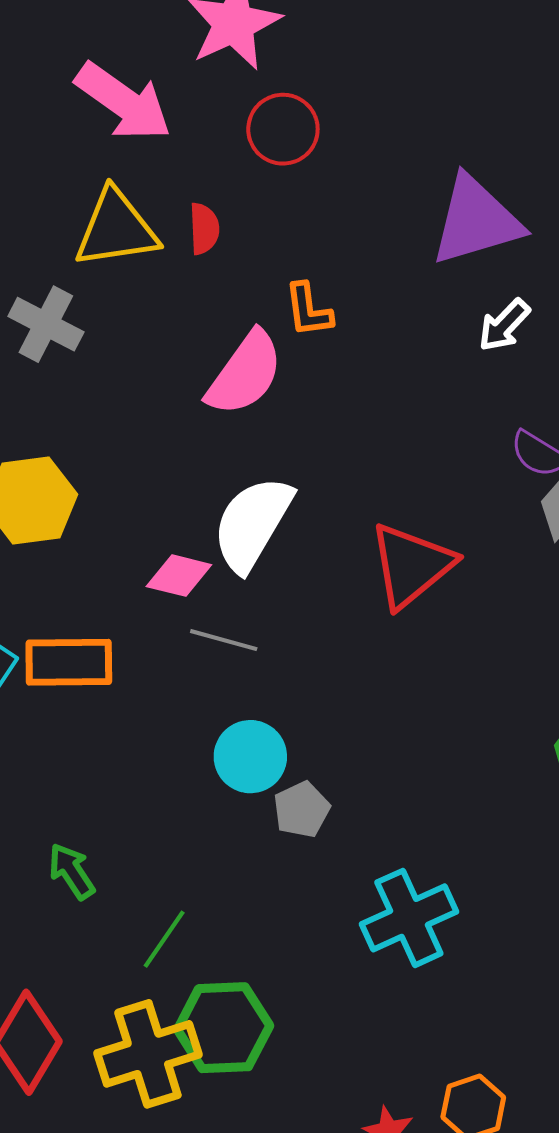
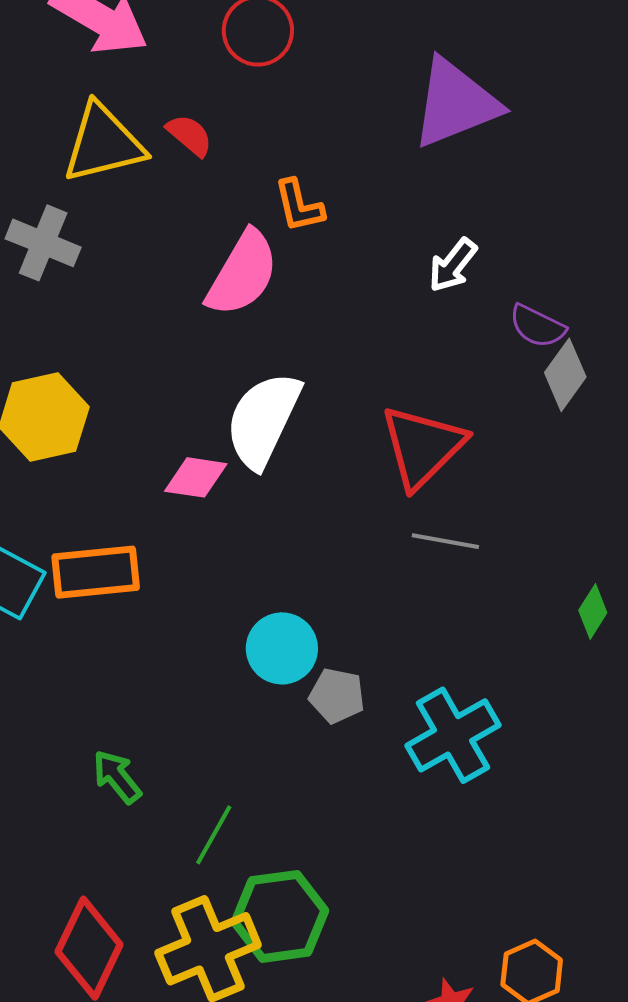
red semicircle: (204, 229) -> (190, 135), turned -42
white arrow: (504, 325) -> (453, 265), moved
gray line: (224, 640) -> (445, 541), moved
gray pentagon: (302, 810) -> (337, 696), turned -30
cyan cross: (409, 918) -> (453, 735), moved

